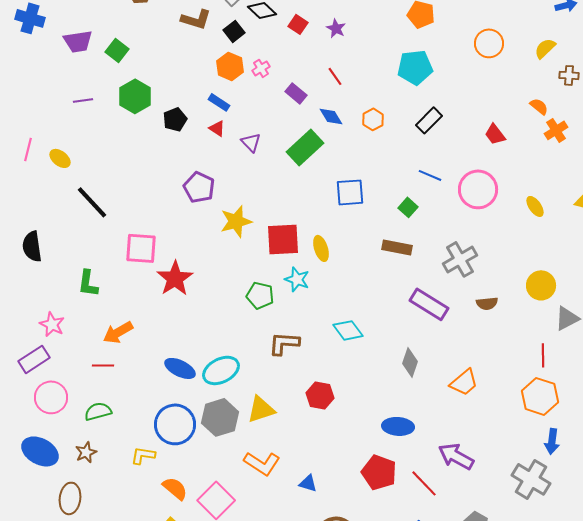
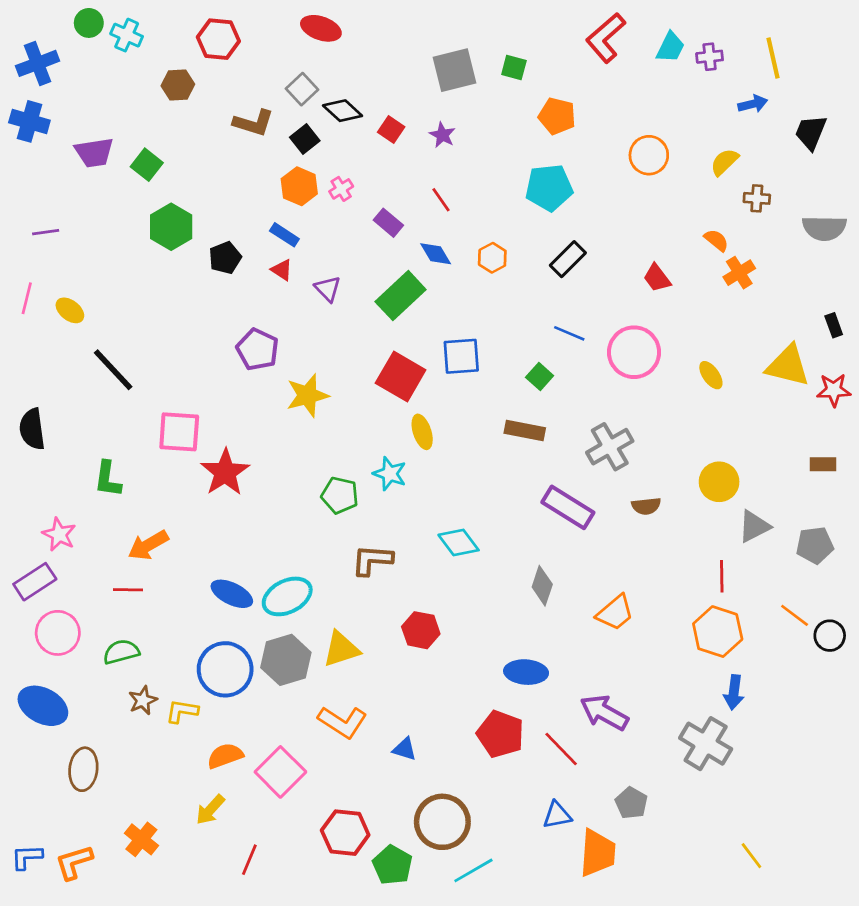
purple line: (83, 100) -> (46, 232), moved
red square: (283, 239) -> (401, 377), moved, turned 33
brown star: (86, 452) -> (143, 700), moved
orange semicircle: (175, 488) -> (225, 756), turned -60

